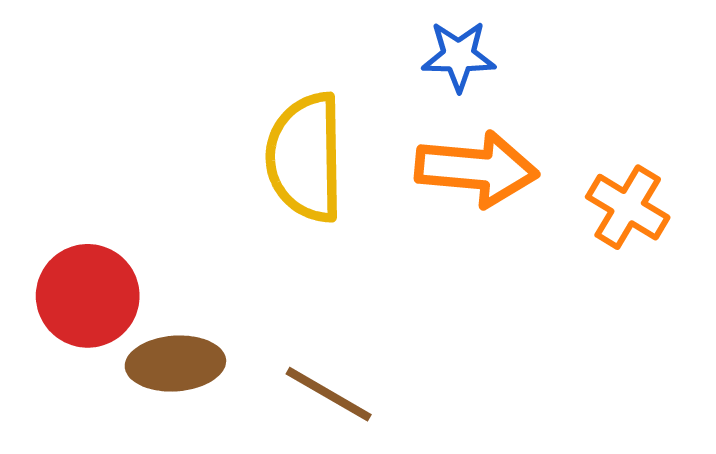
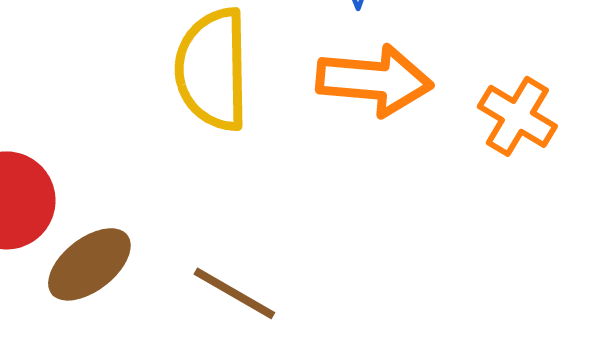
brown ellipse: (175, 364) -> (89, 264), turned -34

